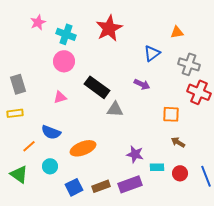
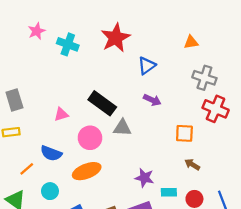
blue triangle: (152, 53) -> (147, 66), moved
pink circle: (64, 61) -> (90, 138), moved

